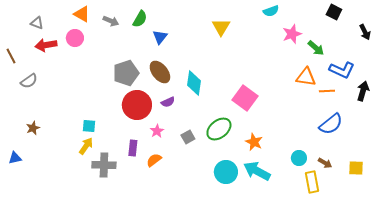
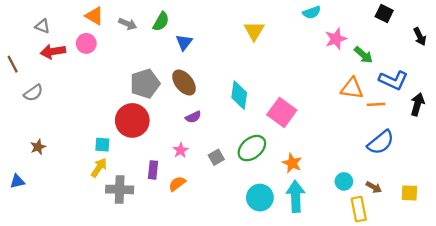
cyan diamond: (194, 83) -> (239, 95), moved
red circle: (137, 105) -> (132, 120), moved
cyan arrow: (257, 171) -> (296, 196), turned 60

